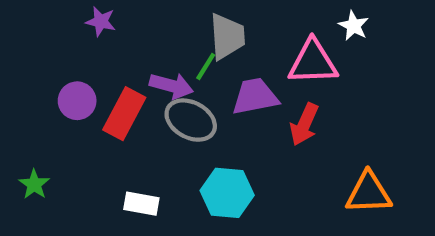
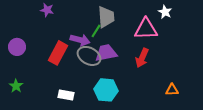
purple trapezoid: (255, 96) -> (106, 53), moved
purple circle: (77, 101) -> (17, 47), moved
orange triangle: (369, 193) -> (172, 90), size x0.6

